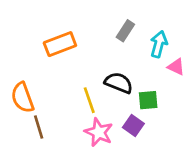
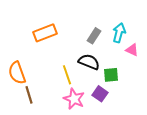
gray rectangle: (125, 31) -> (94, 36), moved

